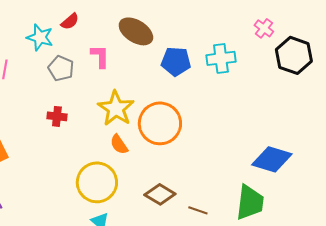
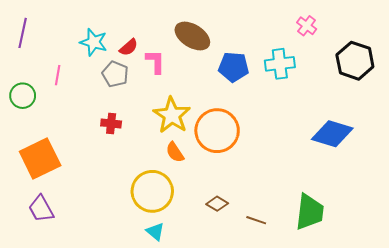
red semicircle: (70, 21) -> (129, 47), moved
pink cross: (264, 28) -> (307, 26), moved
blue diamond: (272, 159) -> (332, 134), moved
brown diamond: (160, 194) -> (217, 204), size x0.7

